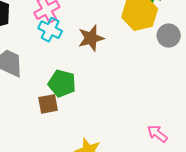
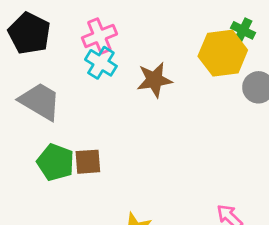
green pentagon: (62, 83) -> (56, 162), moved

